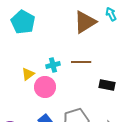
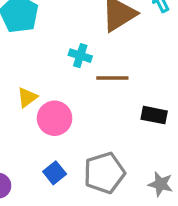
cyan cross: (53, 65) -> (80, 56), moved, turned 32

